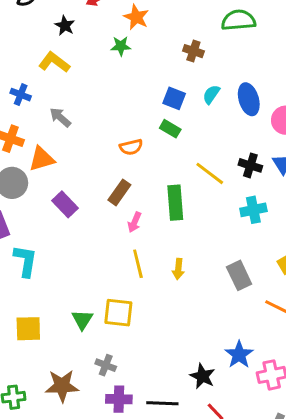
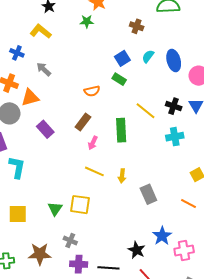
blue square: (174, 98) -> (122, 58), turned 35
yellow line: (138, 264) -> (94, 171), turned -54
gray rectangle: (239, 275) -> (148, 194), moved

